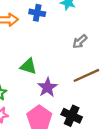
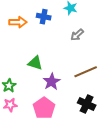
gray arrow: (80, 42) -> (77, 35), moved
black cross: (72, 116) -> (87, 104), moved

